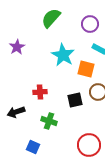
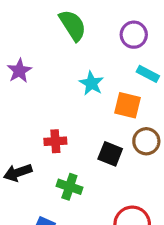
green semicircle: (51, 18) -> (73, 25), turned 105
cyan star: (63, 55) -> (91, 83), size x0.7
black square: (75, 100) -> (110, 154), turned 35

